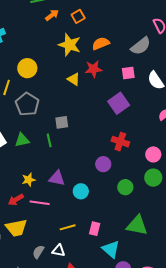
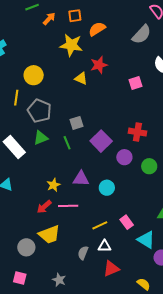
orange square: (78, 16) -> (75, 16), turned 32
orange semicircle: (101, 43) -> (97, 29), moved
pink square: (128, 73) -> (136, 83), moved
purple square: (119, 103) -> (101, 141), moved
green triangle: (22, 140) -> (41, 138), moved
green circle: (125, 187) -> (149, 166), moved
pink rectangle: (95, 229) -> (127, 222), turned -40
white triangle: (59, 251) -> (104, 246), moved
gray semicircle: (38, 252) -> (83, 253), moved

